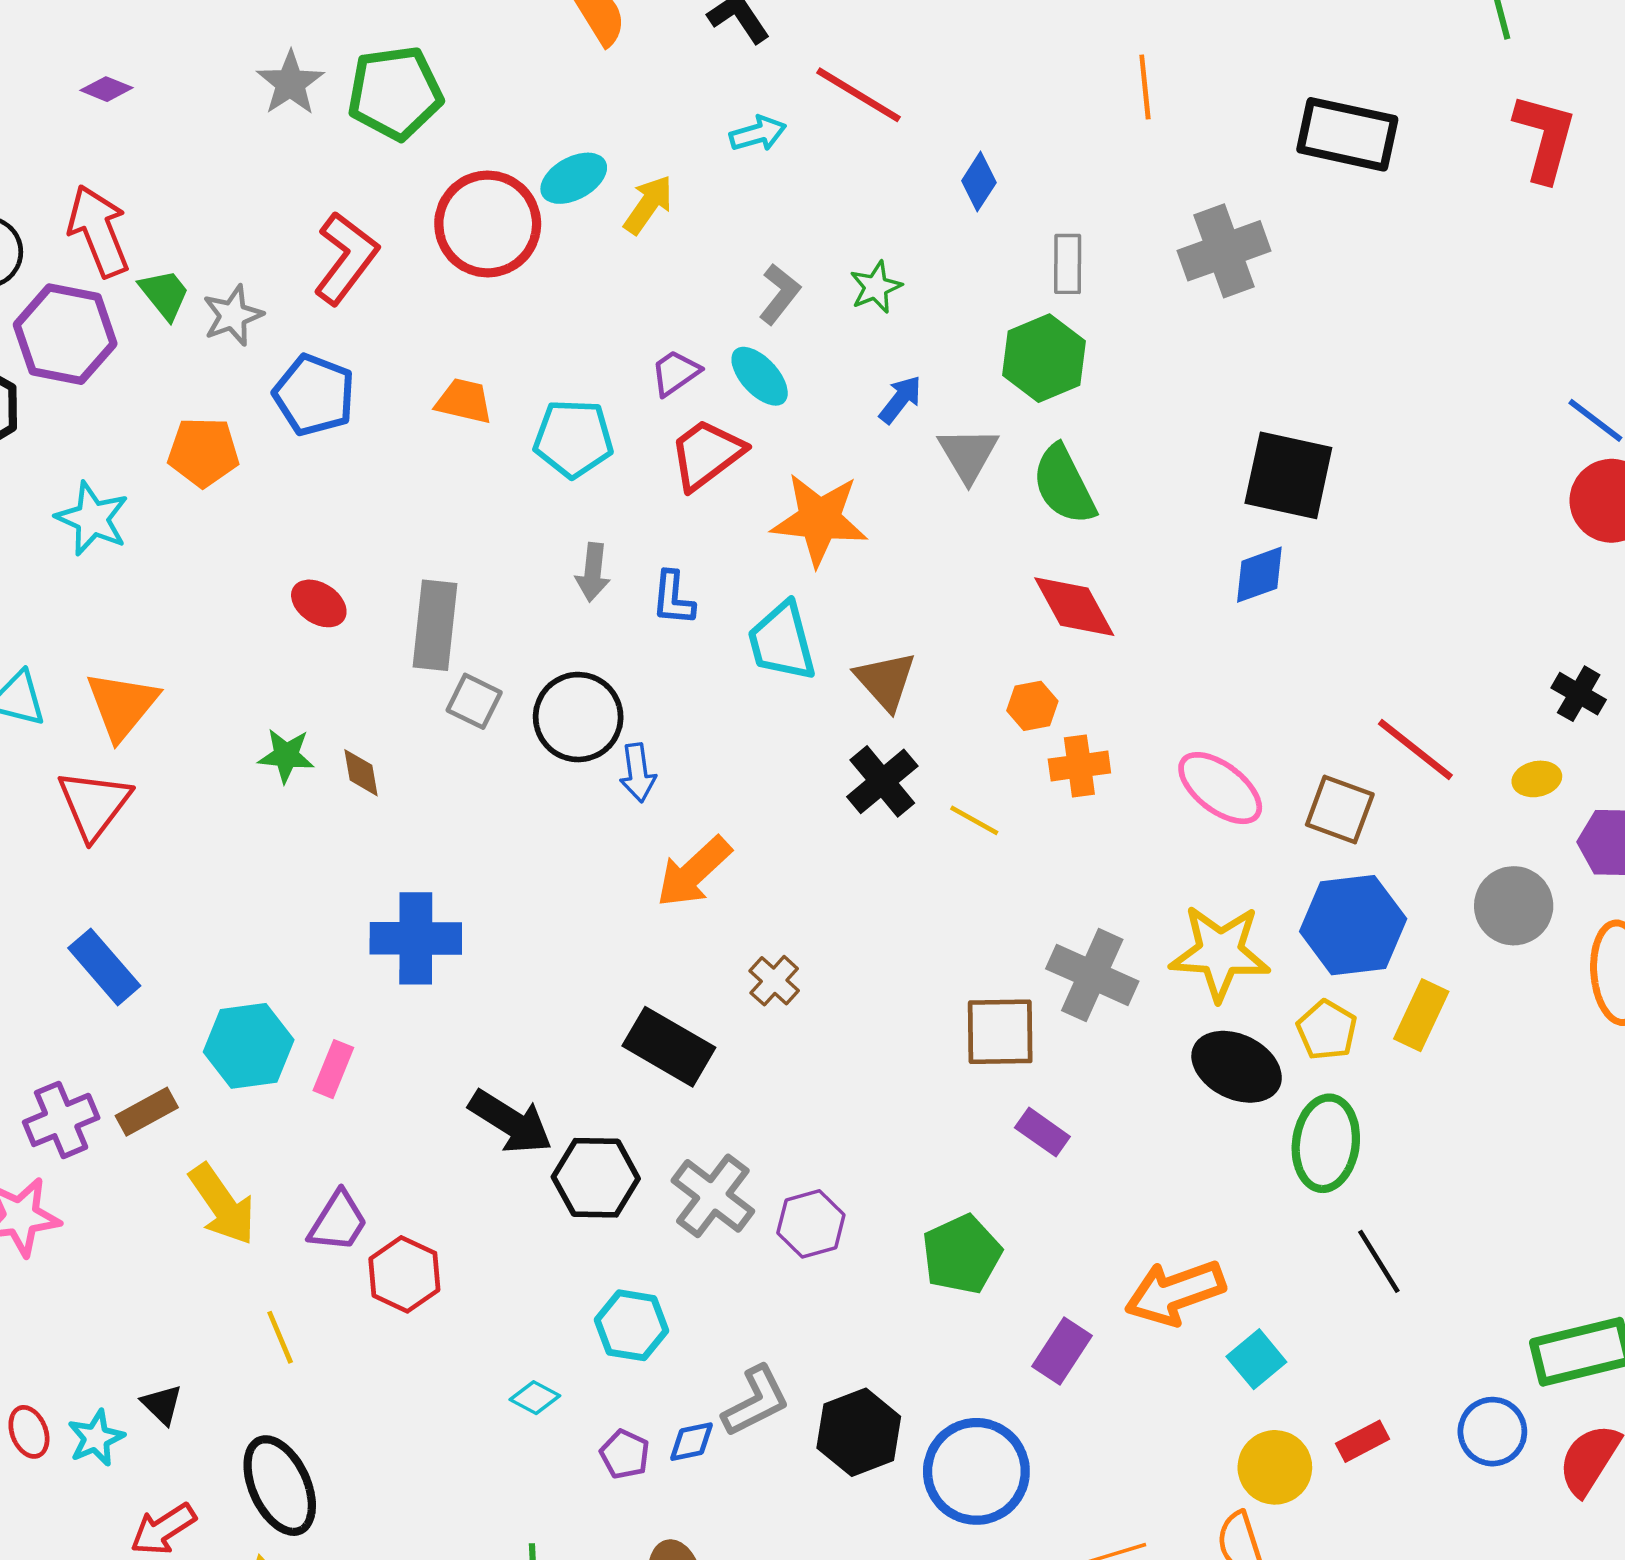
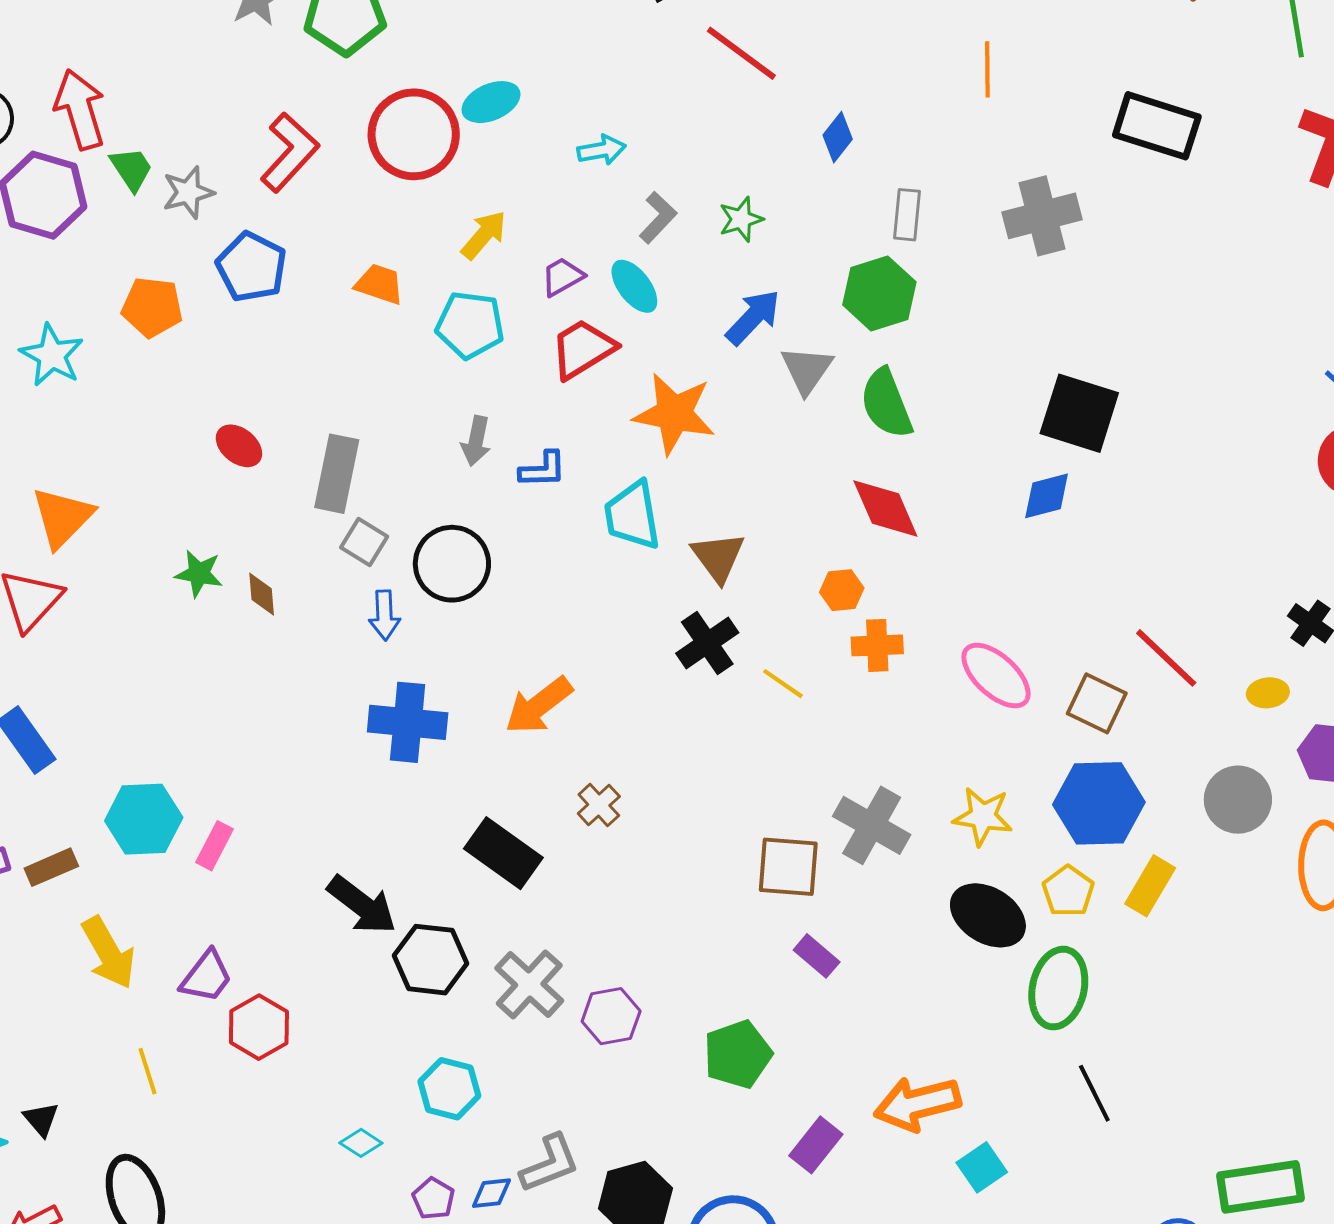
cyan arrow: (758, 134) -> (602, 150), moved
yellow arrow: (648, 205) -> (484, 235), moved
blue arrow: (900, 399) -> (753, 317), size x1.4
blue L-shape: (673, 598) -> (543, 470), turned -102
blue arrow: (638, 773) -> (385, 615), moved
blue cross: (416, 938) -> (408, 722), moved
yellow star: (1220, 953) -> (983, 816), size x0.7

